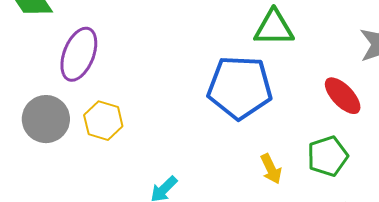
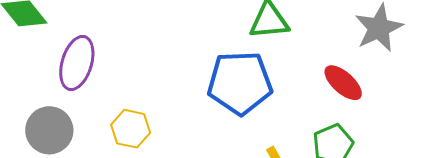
yellow hexagon: (103, 121) -> (131, 129), moved

